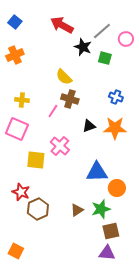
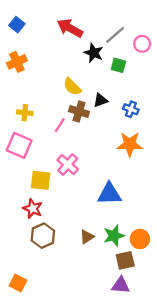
black triangle: (89, 126) -> (100, 100), moved
orange circle: (117, 188) -> (140, 239), moved
red star: (21, 192) -> (33, 209), moved

